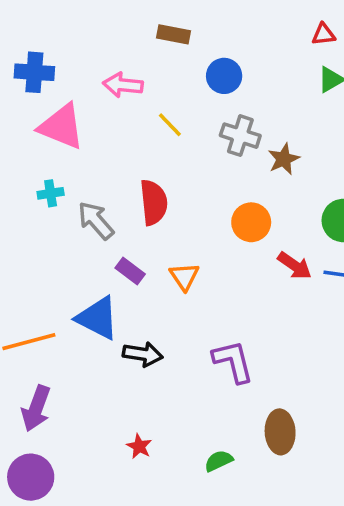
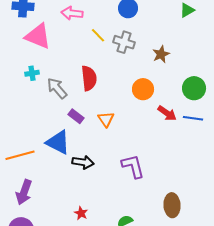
gray cross: (240, 136) -> (124, 42), moved
brown ellipse: (280, 432) -> (172, 205), moved

